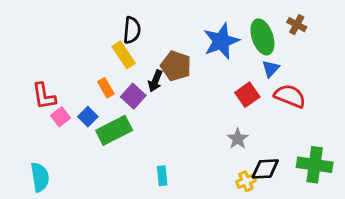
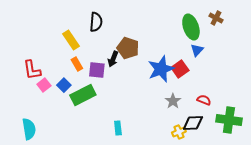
blue star: (221, 41) -> (161, 69), moved
yellow rectangle: (124, 55) -> (71, 40), moved
purple square: (133, 96) -> (97, 70), turned -36
red semicircle: (290, 96) -> (204, 100), moved, size x0.6

